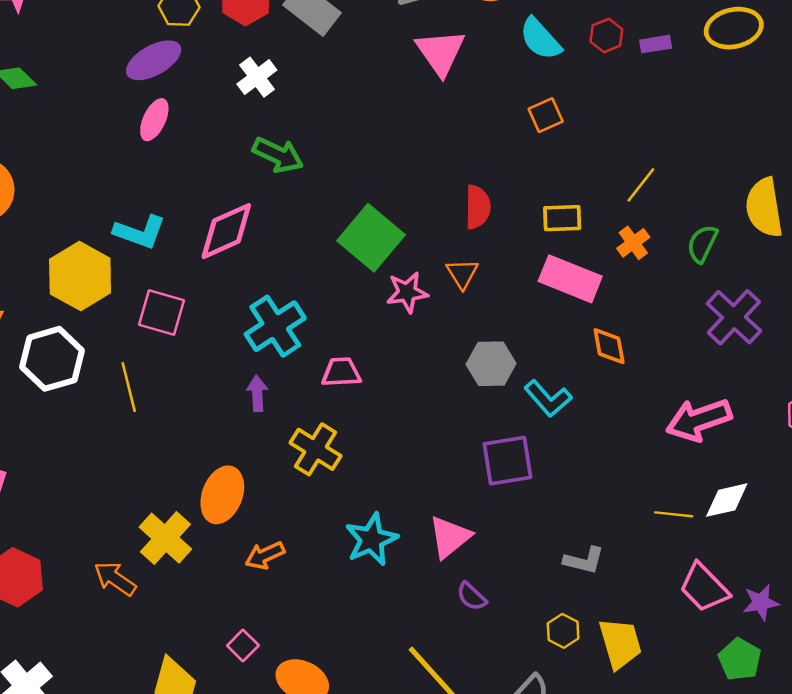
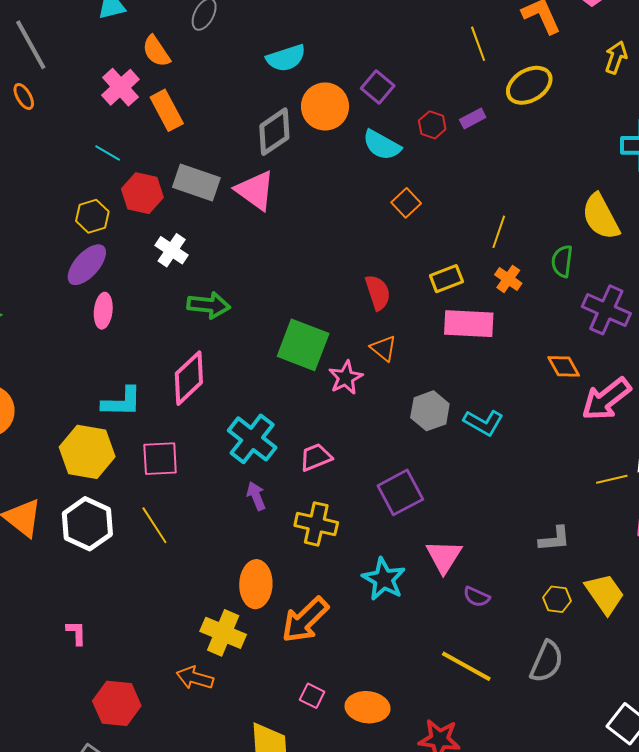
pink triangle: (440, 52) -> (255, 190), moved
orange diamond: (609, 346) -> (564, 366), moved
purple square: (508, 461) -> (400, 492), moved
orange arrow: (265, 555) -> (305, 620), size x1.6

